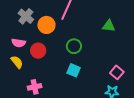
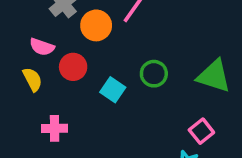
green triangle: (109, 26) -> (214, 76), moved, size x1.5
green circle: (74, 46) -> (154, 74), moved
cyan square: (74, 70) -> (113, 90), moved

